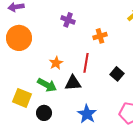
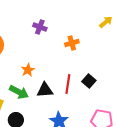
red line: (86, 63) -> (68, 84), moved

